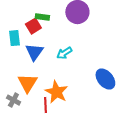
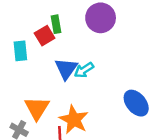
green rectangle: (42, 17) -> (56, 24), turned 72
blue triangle: (34, 52) -> (66, 69), moved

